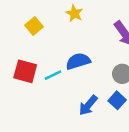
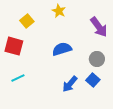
red square: (25, 71) -> (14, 46), moved
cyan line: (53, 75) -> (18, 78), moved

